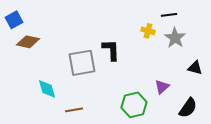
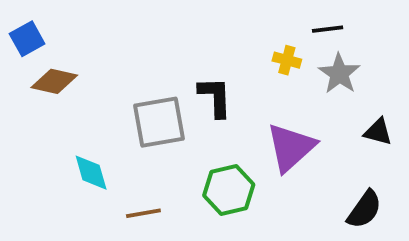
purple triangle: (162, 87) -> (291, 147), moved, size x1.8
green hexagon: (134, 105) -> (229, 190), moved

